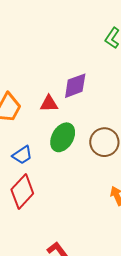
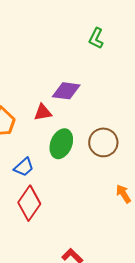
purple diamond: (75, 86) -> (66, 91), turned 36

